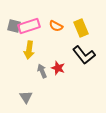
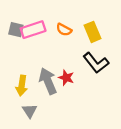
yellow arrow: (29, 50) -> (22, 86), moved
gray arrow: (42, 71) -> (48, 81), size x1.6

